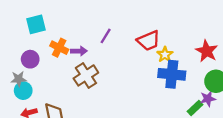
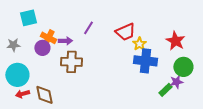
purple circle: (30, 59) -> (42, 48), moved
brown cross: (86, 75) -> (71, 62), turned 35
gray star: (19, 79) -> (13, 45), moved
cyan circle: (23, 91) -> (17, 75), size x1.5

